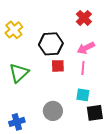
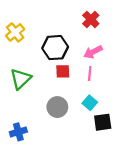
cyan square: (83, 95) -> (90, 103), turned 32
gray circle: (53, 111) -> (57, 107), moved

